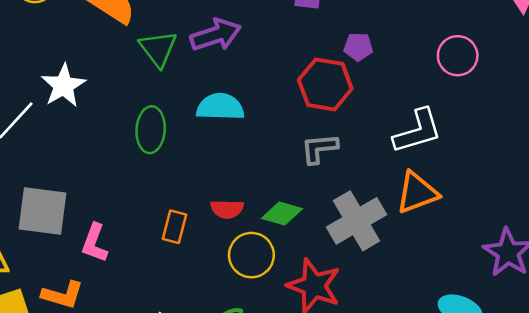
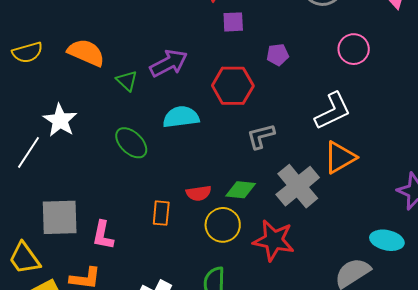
green triangle: (158, 49) -> (127, 81), size x0.7
red hexagon: (325, 84) -> (233, 86), moved
green ellipse: (151, 130) -> (131, 143), turned -40

